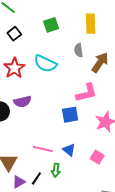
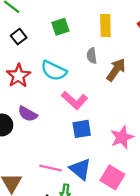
pink L-shape: (86, 93) -> (75, 100), moved, turned 55
purple semicircle: (22, 102) -> (28, 114), turned 42
blue triangle: (69, 150) -> (80, 169), size x1.5
pink square: (97, 157) -> (112, 177), size x1.5

